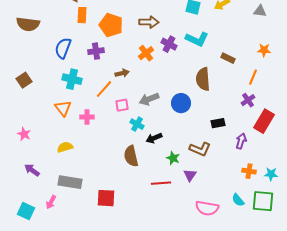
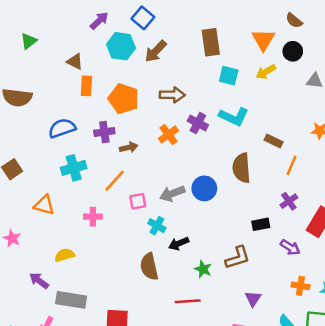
blue semicircle: (63, 48) -> (62, 128), turned 50
brown arrow: (122, 73) -> (129, 147), moved
orange line: (253, 77) -> (291, 165), moved
cyan cross: (72, 79) -> (74, 168), turned -30
purple cross: (248, 100) -> (289, 201), moved
blue circle: (181, 103) -> (204, 188), moved
orange triangle: (63, 108) -> (44, 205), moved, turned -36
purple arrow: (241, 141) -> (290, 247), turned 105
brown L-shape: (200, 149) -> (238, 258), turned -40
purple arrow: (32, 170) -> (39, 281), moved
purple triangle: (190, 175) -> (253, 299), moved

